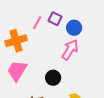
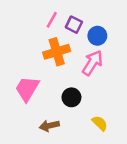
pink line: (37, 23) -> (52, 20), moved
orange cross: (16, 41) -> (57, 52), moved

